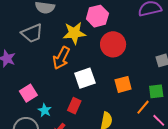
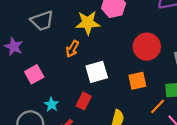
red circle: (113, 44) -> (147, 47), moved
orange arrow: (61, 58) -> (72, 49), size x0.7
pink square: (28, 93) -> (34, 74), moved

